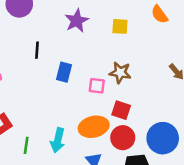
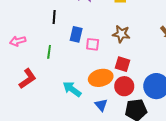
pink square: (97, 86) -> (93, 44), moved
cyan arrow: (58, 140) -> (72, 89), turned 114
green line: (26, 145) -> (49, 52), moved

